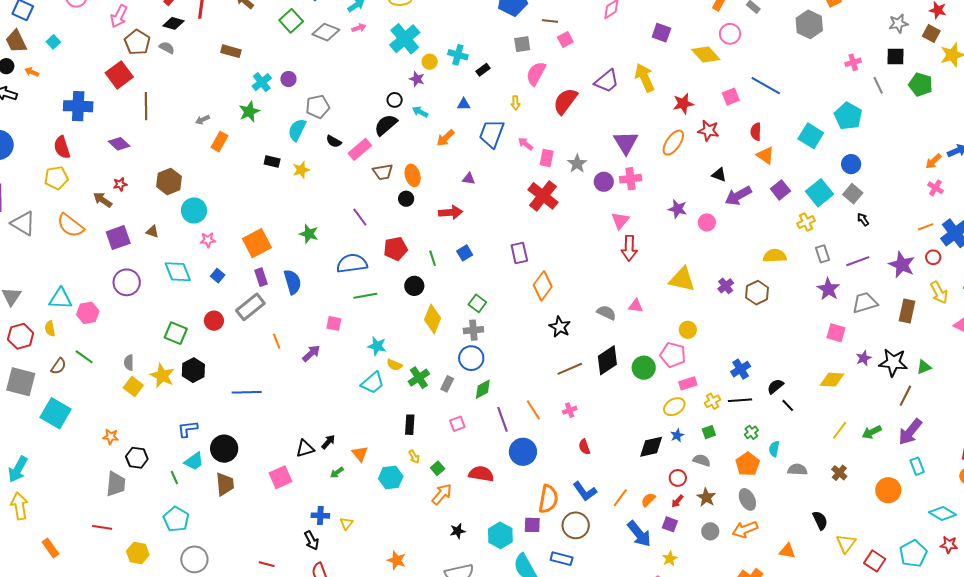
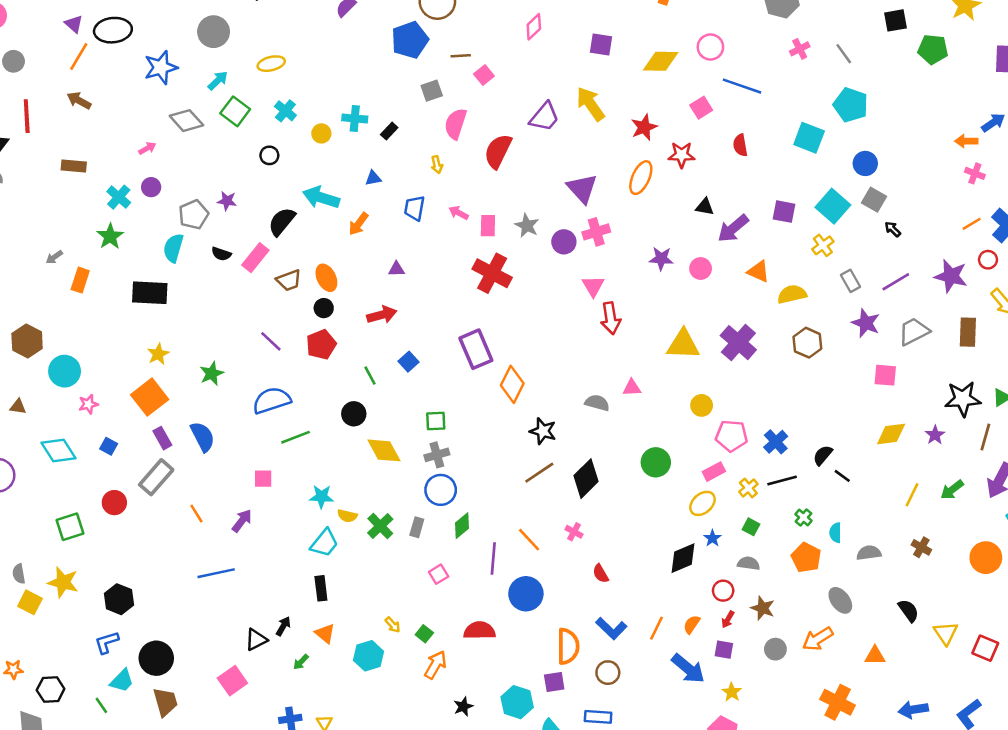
green square: (291, 21) -> (235, 111), moved
pink arrow: (359, 28) -> (147, 148), moved
gray diamond: (326, 32) -> (186, 121), turned 36
pink circle: (730, 34) -> (710, 47), moved
cyan cross: (405, 39) -> (285, 111), size x0.6
yellow diamond: (706, 54) -> (661, 61), turned -36
pink cross: (853, 62) -> (800, 49), moved
purple star: (417, 79) -> (227, 201), moved
gray line: (878, 85) -> (844, 54), moved
black circle: (395, 100) -> (269, 155), moved
cyan arrow: (420, 112) -> (321, 198), size x1.8
blue trapezoid: (492, 134) -> (414, 208), size x0.7
orange triangle: (765, 155) -> (758, 271), moved
orange arrow: (933, 161) -> (966, 141), turned 54
black rectangle: (272, 162) -> (150, 293), size x1.8
yellow star: (301, 170) -> (158, 354), moved
purple square: (780, 190) -> (784, 212), turned -30
green star: (309, 234) -> (212, 374), turned -30
red pentagon: (396, 249) -> (321, 345), moved
purple rectangle: (519, 253) -> (476, 349), size x1.4
purple cross: (726, 286) -> (738, 343), size x1.8
brown hexagon: (757, 293) -> (807, 343), moved
green square: (477, 303) -> (436, 421), turned -30
yellow diamond: (433, 319) -> (384, 450), turned -40
green square: (176, 333) -> (70, 527), turned -30
pink pentagon: (673, 355) -> (732, 436), moved
purple star: (864, 358) -> (935, 435), moved
black diamond: (607, 360) -> (586, 479), moved
brown line: (570, 369) -> (539, 473), moved
black hexagon: (193, 370) -> (119, 599), moved
blue line: (247, 392) -> (216, 573), moved
pink cross: (570, 410) -> (574, 532), turned -32
purple line: (503, 419) -> (493, 558), turned 35
black rectangle: (410, 425) -> (321, 588), moved
green square: (709, 432) -> (751, 527), turned -32
gray ellipse: (747, 499) -> (840, 600), moved
brown circle: (576, 525) -> (608, 673), size x0.7

